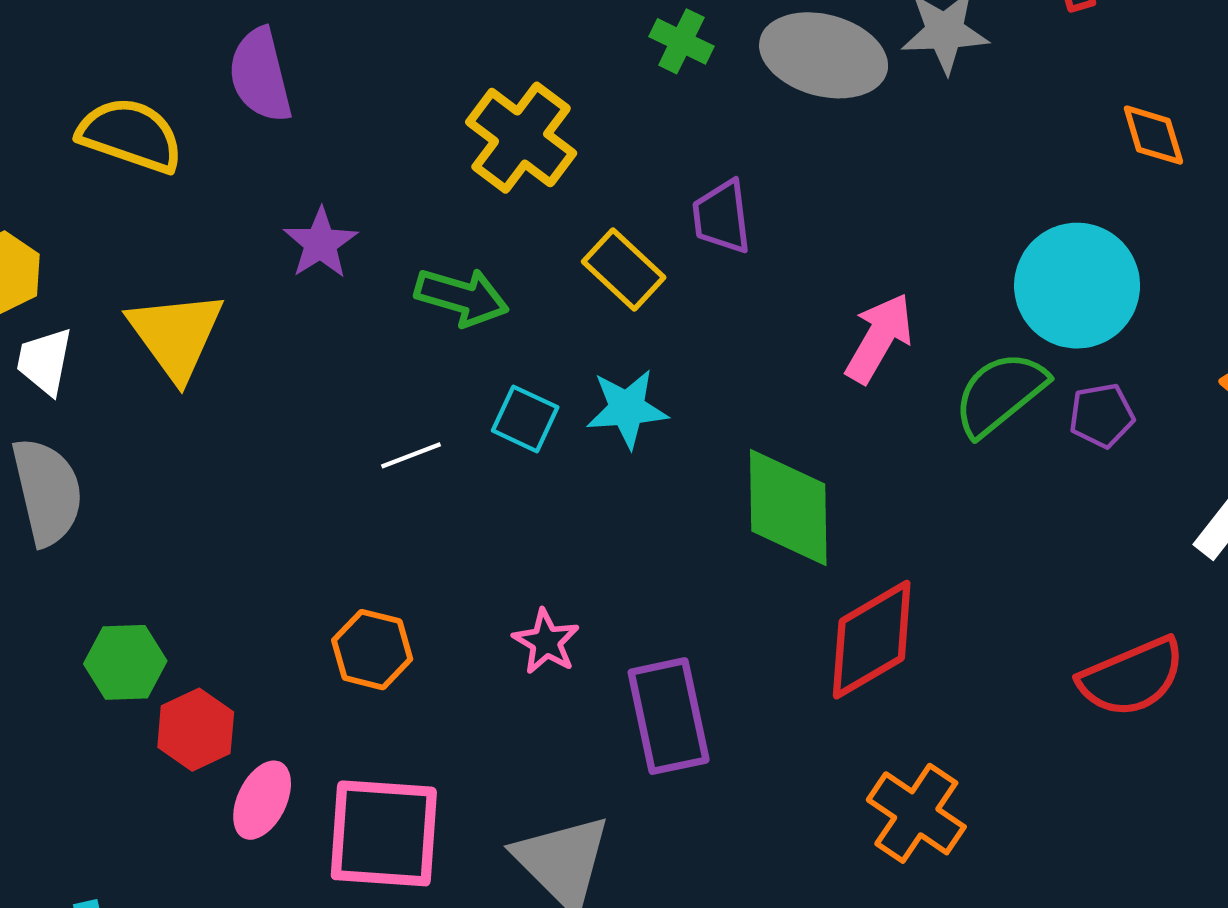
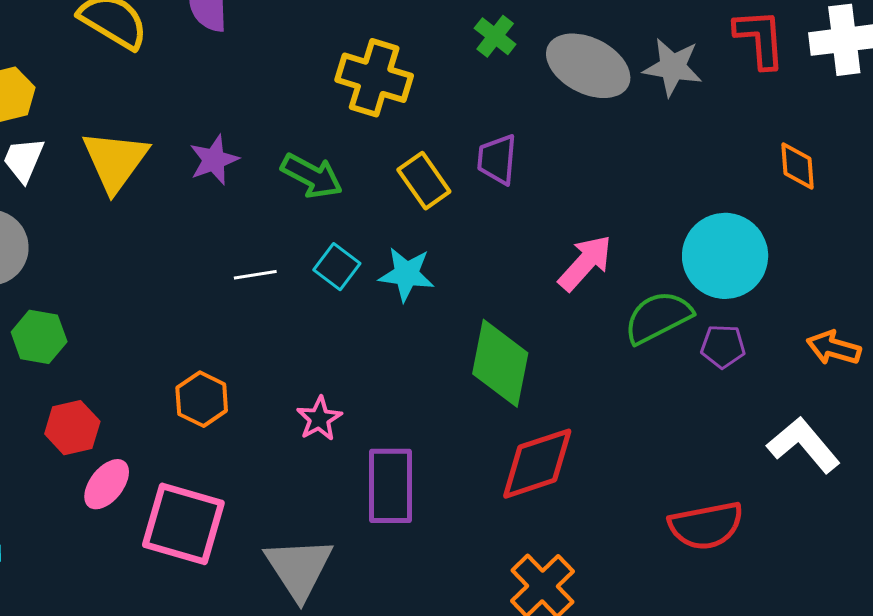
yellow cross: (521, 138) -> (374, 78), turned -32
purple star: (320, 243) -> (214, 160), moved
green hexagon: (125, 662) -> (39, 337), moved

